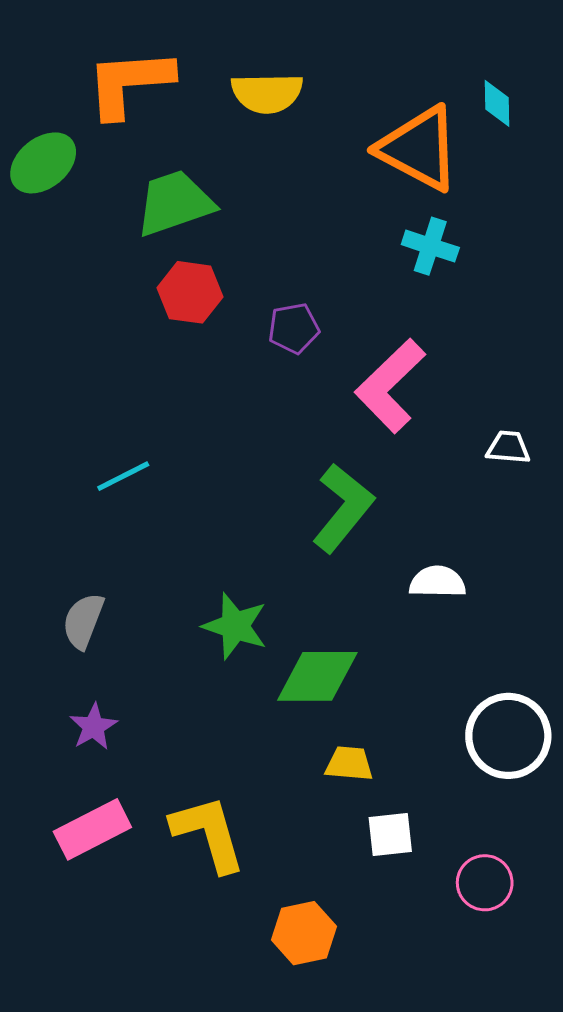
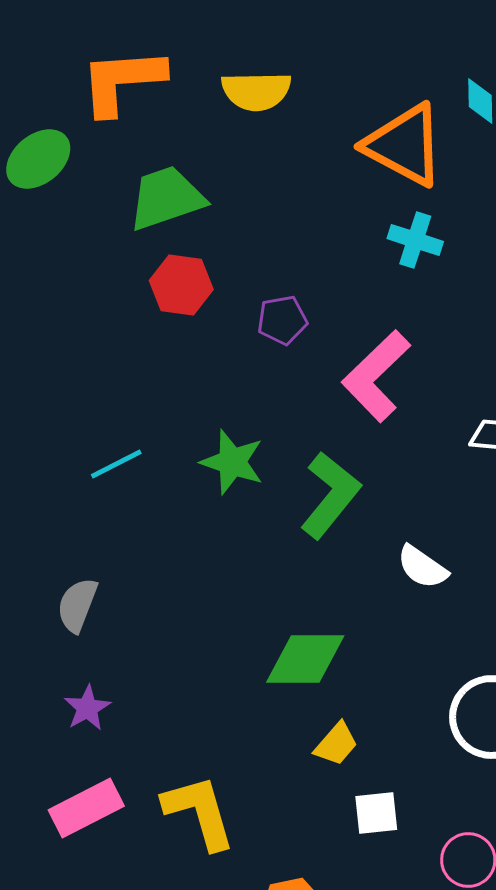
white semicircle: (437, 582) -> (422, 567), turned -146
green star: (235, 626) -> (232, 462), moved
yellow trapezoid: (349, 764) -> (336, 744), turned 126

